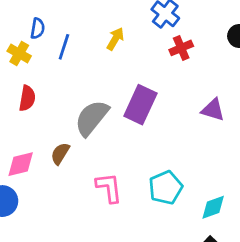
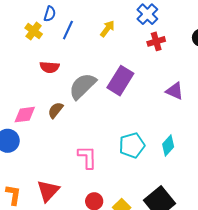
red semicircle: (27, 98) -> (50, 67), moved, turned 78
pink L-shape: (109, 188) -> (87, 157), moved
cyan diamond: (213, 207) -> (168, 146), moved, turned -35

